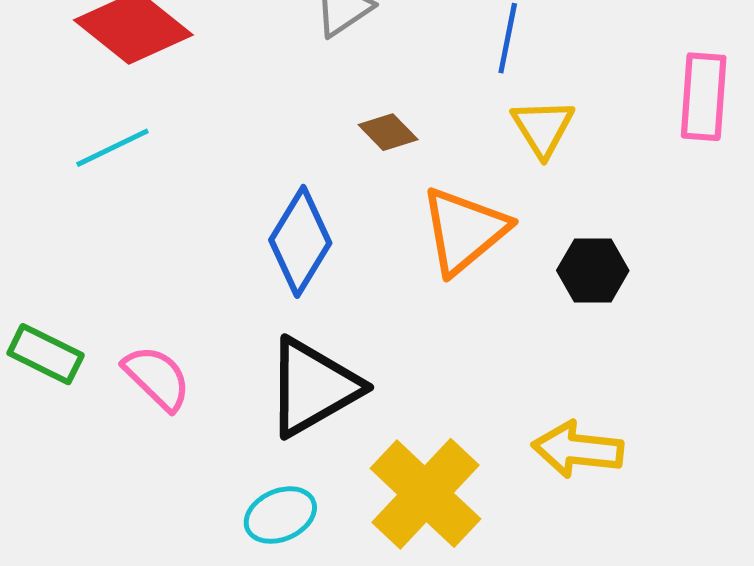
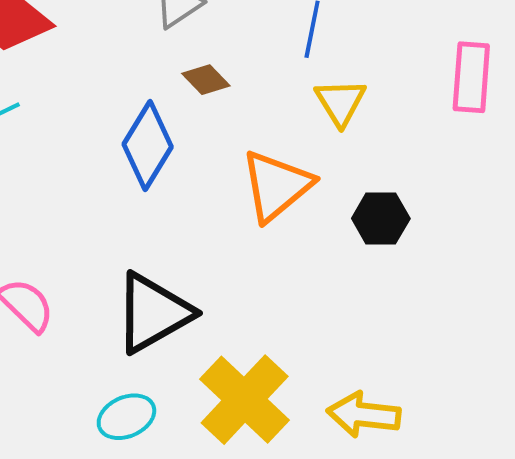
brown diamond: (388, 132) -> (206, 80), moved
blue diamond: (300, 241) -> (148, 146), moved
yellow arrow: (578, 449) -> (364, 415), moved

